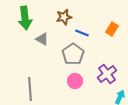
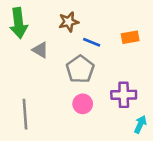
orange rectangle: (112, 29) -> (130, 37), turned 48
purple cross: (107, 74) -> (124, 95), turned 36

